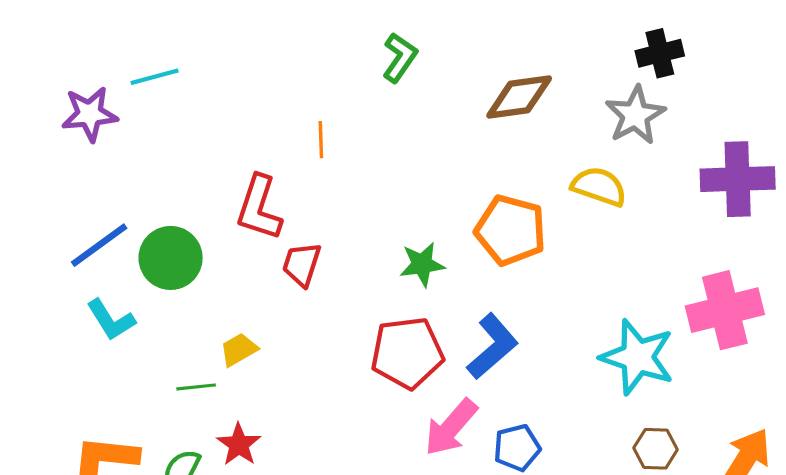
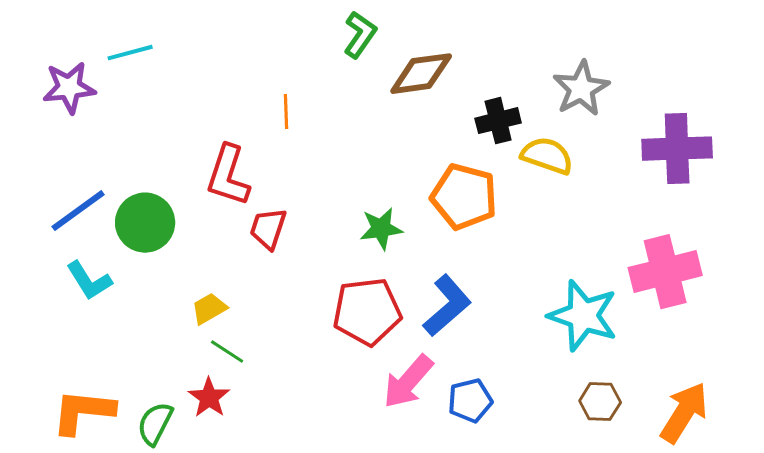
black cross: (660, 53) -> (498, 121), moved
brown diamond: (519, 97) -> (421, 74), moved
green line: (196, 387) -> (227, 352), moved, turned 39

